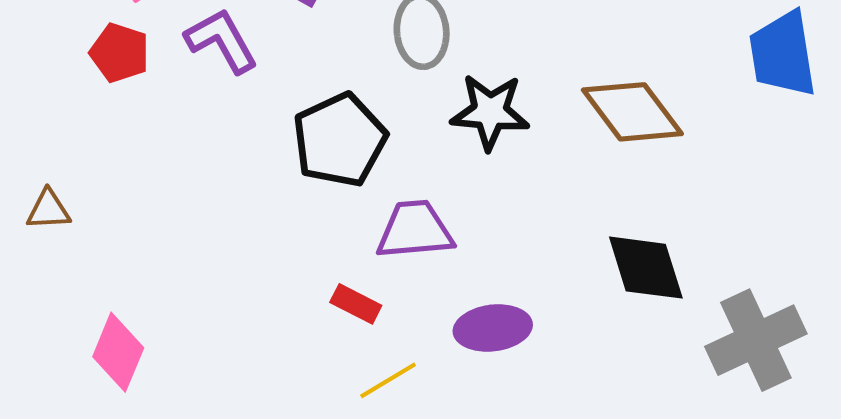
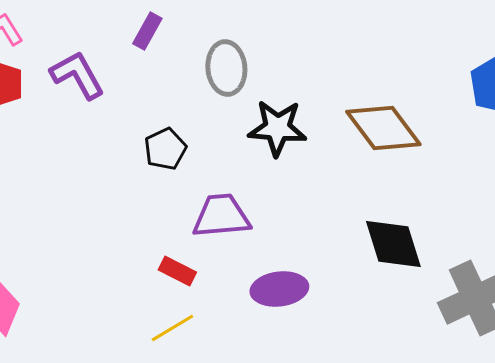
black pentagon: (340, 140) -> (165, 149), size x0.6
yellow line: (388, 380) -> (172, 328), moved

